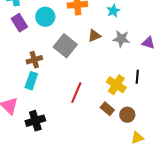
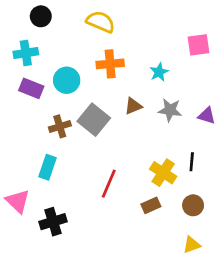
purple rectangle: (19, 23) -> (31, 88), turned -36
brown cross: (34, 60) -> (60, 126), moved
brown rectangle: (107, 109) -> (151, 205), turned -64
brown circle: (127, 115) -> (193, 205), moved

